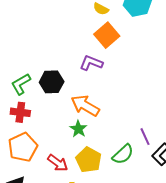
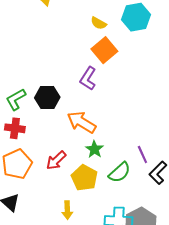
purple L-shape: (91, 63) -> (88, 79), turned -80
green star: (78, 129) -> (94, 149), moved
red arrow: (58, 163) -> (56, 160), moved, turned 100

